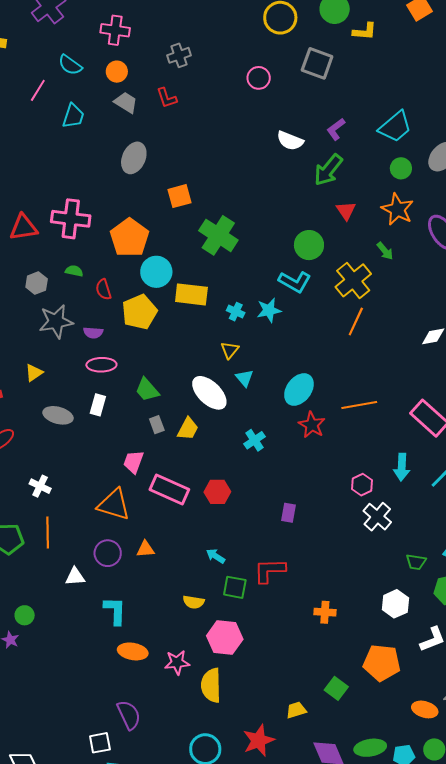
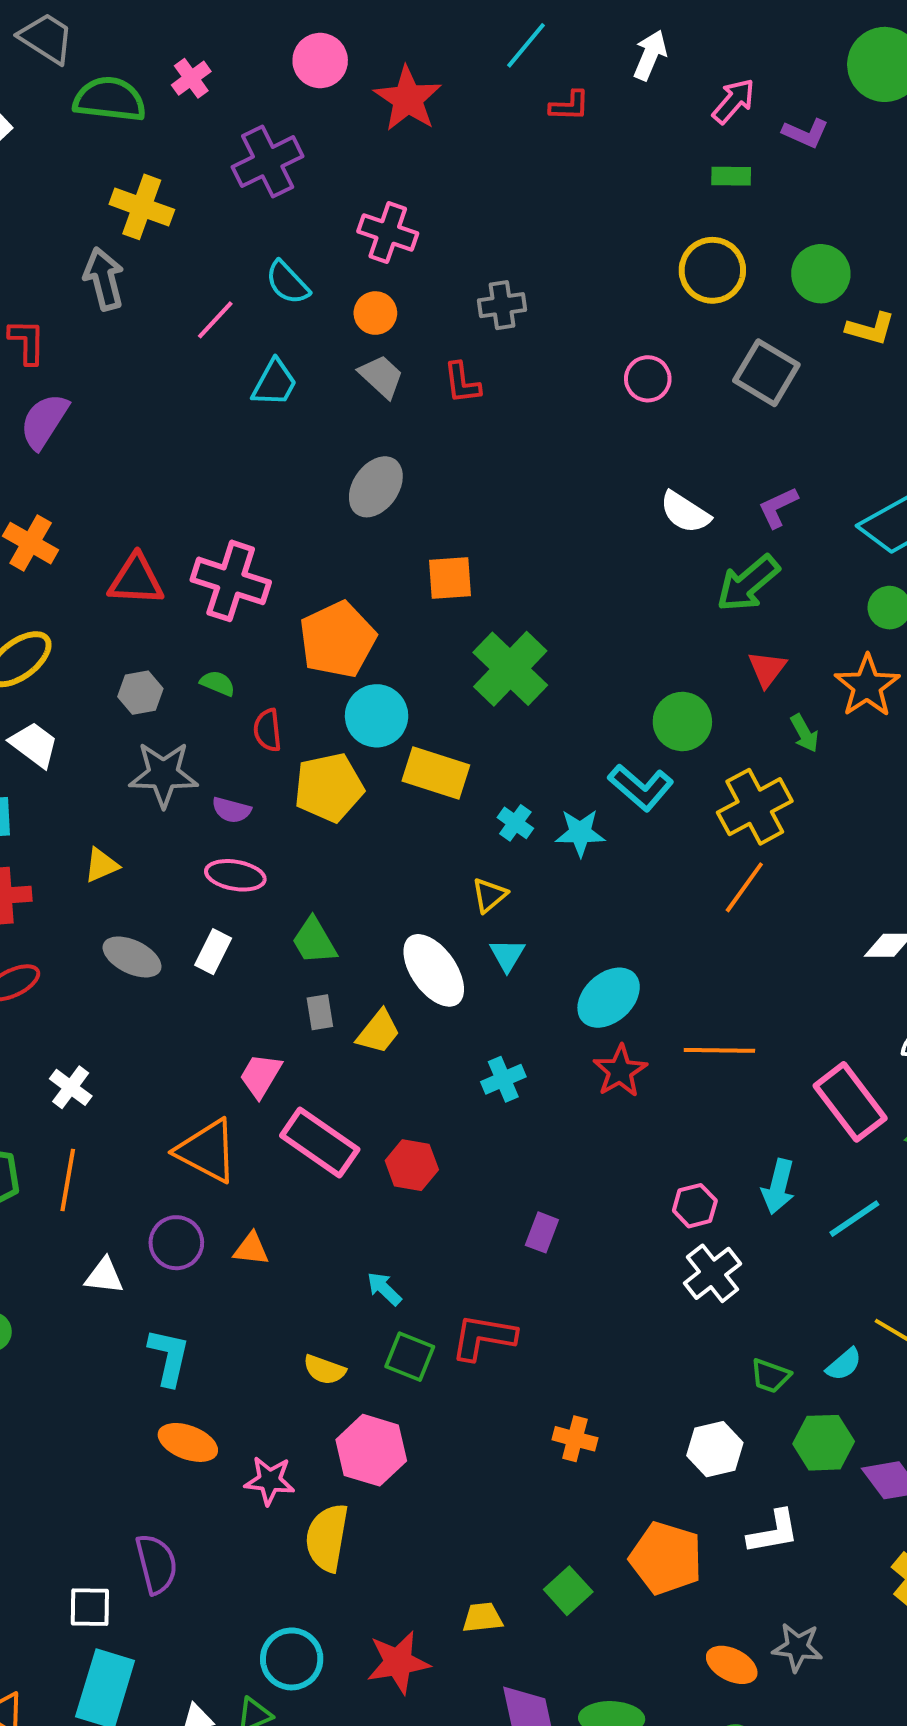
green arrow: (385, 251) -> (804, 733), moved

